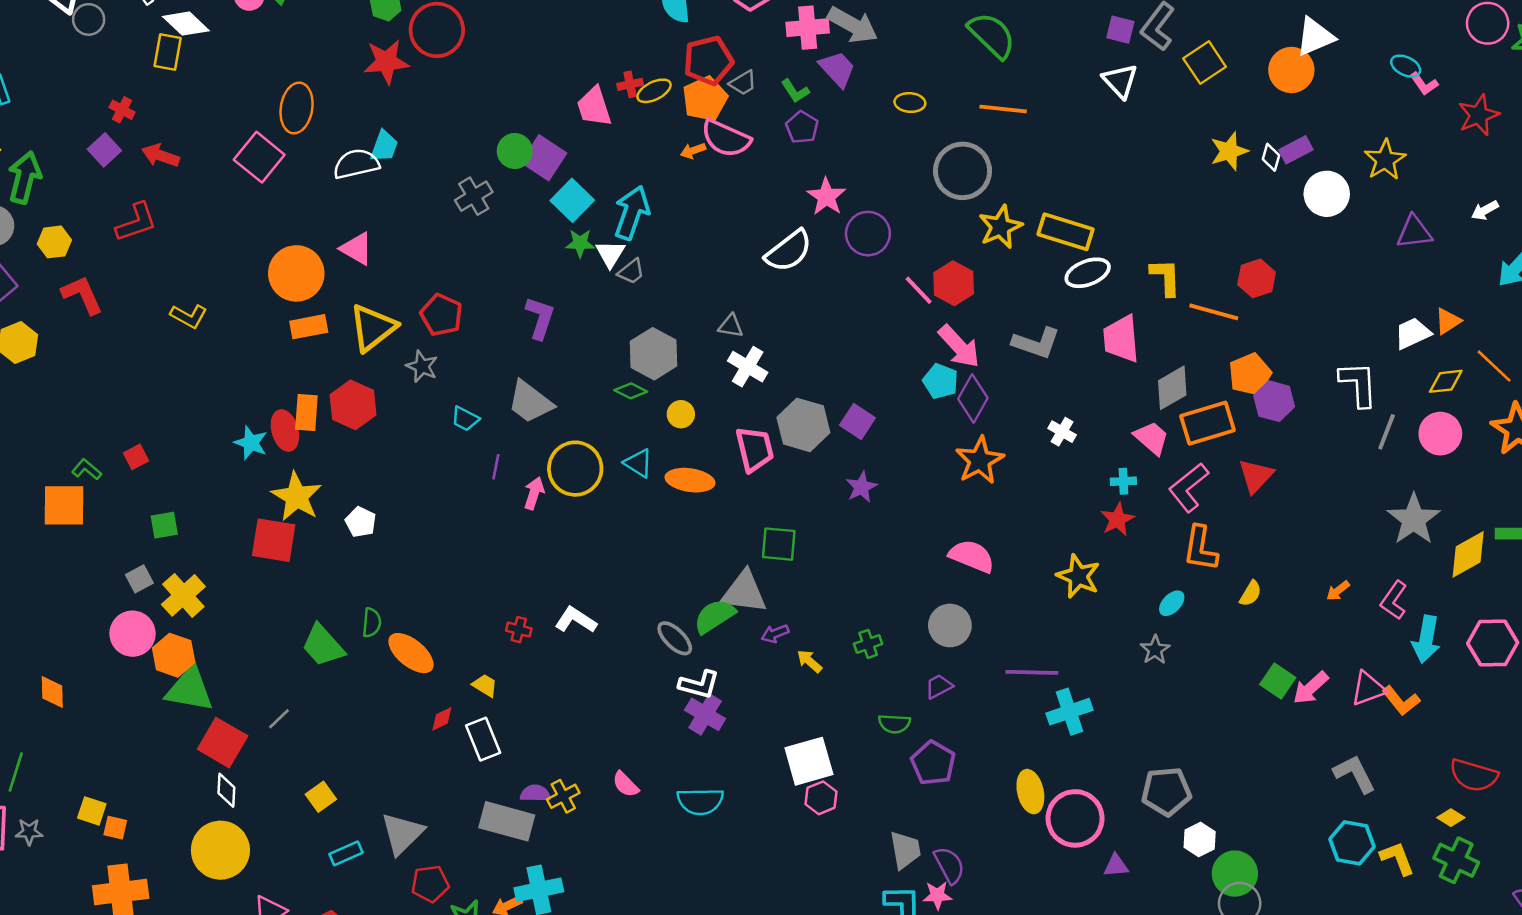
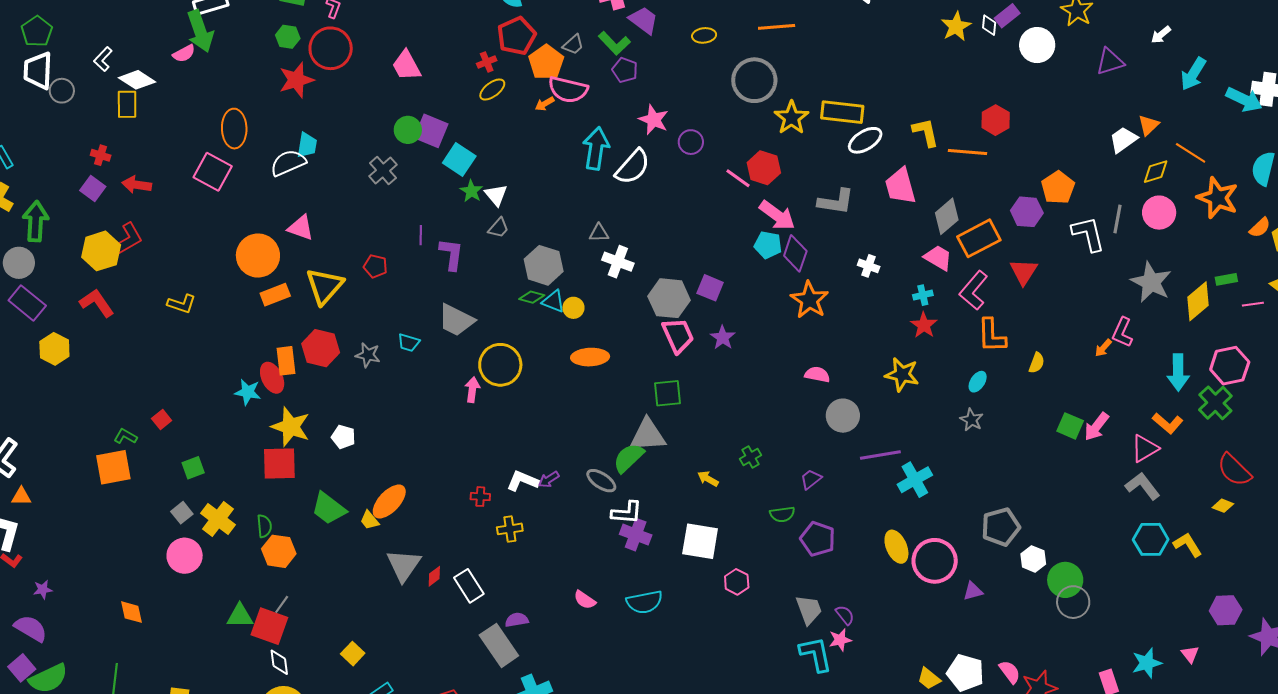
red pentagon: (708, 60) -> (517, 36), moved
yellow ellipse: (654, 91) -> (492, 90), moved
green L-shape: (795, 91) -> (614, 43), size x1.4
pink trapezoid: (594, 107) -> (406, 66), moved
cyan arrow: (632, 213) -> (596, 148), moved
purple circle: (868, 234) -> (691, 142), size x0.7
yellow hexagon: (54, 242) -> (101, 251), moved, size x1.5
green star: (580, 243) -> (471, 191), turned -30
gray trapezoid: (631, 272) -> (498, 228), moved
red pentagon: (441, 315) -> (375, 266), size x0.7
gray star: (422, 366) -> (368, 355), moved
orange pentagon: (1250, 374) -> (1058, 188), moved
white L-shape: (1358, 384) -> (1088, 234), moved
pink trapezoid: (755, 449) -> (678, 335), moved
cyan triangle: (638, 463) -> (553, 301), moved
purple line: (496, 467) -> (421, 235), moved
pink semicircle: (972, 556) -> (817, 375), size x0.7
pink L-shape: (1394, 600) -> (1122, 332), moved
green semicircle: (372, 623) -> (264, 526), moved
gray circle: (950, 625) -> (843, 416), moved
purple arrow: (775, 634) -> (549, 479), moved
green trapezoid: (323, 646) -> (329, 508), moved
orange ellipse: (411, 653) -> (389, 501), moved, turned -75
orange hexagon: (174, 655) -> (279, 551), moved
yellow trapezoid: (485, 685) -> (369, 520), moved, turned -150
green triangle: (190, 689) -> (240, 616), moved, size x0.7
pink triangle: (1368, 689) -> (1145, 448), moved
gray line: (279, 719) -> (282, 604), moved
white square: (809, 761) -> (700, 541), moved, turned 36
red semicircle: (1474, 775) -> (1234, 470), turned 39
yellow cross: (563, 796) -> (510, 529), moved, turned 30
gray rectangle: (507, 821) -> (499, 645), turned 51
gray triangle: (402, 833) -> (404, 565), moved
green cross: (1456, 860) -> (1215, 403), moved, turned 32
purple semicircle: (949, 865) -> (845, 615), size x0.7

